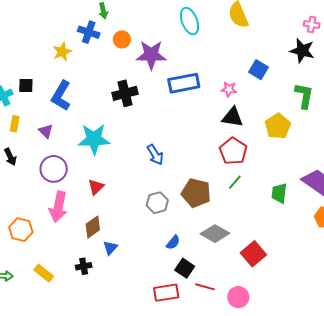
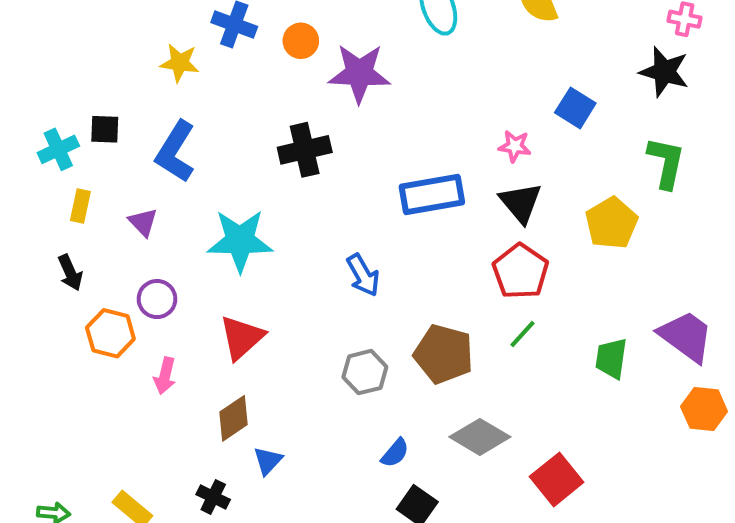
yellow star: (62, 52) -> (180, 63), turned 30
blue rectangle: (184, 83) -> (432, 194), moved
black triangle: (233, 117) -> (521, 203), turned 40
purple circle: (54, 169) -> (157, 299), size x0.7
red triangle: (96, 187) -> (242, 338), size x1.4
pink arrow: (58, 207) -> (165, 376), size x0.6
orange hexagon: (21, 230) -> (110, 333), moved
black cross: (84, 266) -> (213, 497), turned 35

